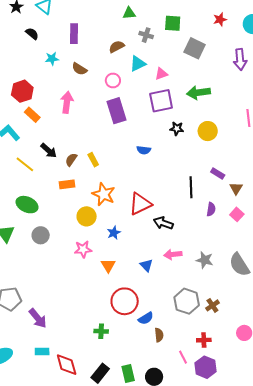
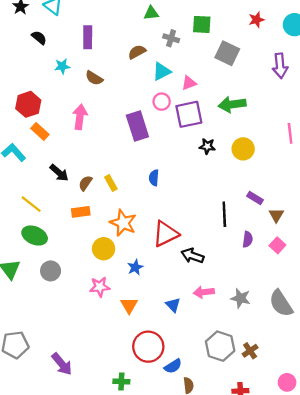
pink circle: (113, 80) -> (162, 102), moved
blue semicircle: (144, 150) -> (154, 178), moved, turned 88
yellow line: (25, 164) -> (31, 204), moved
purple arrow: (38, 318) -> (62, 364), moved

